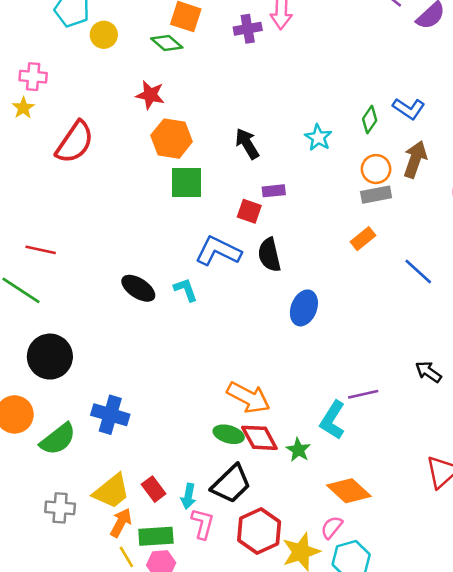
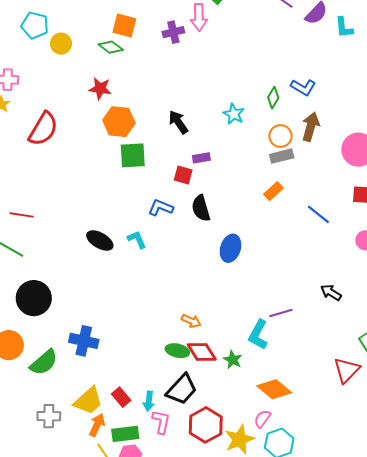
blue L-shape: (218, 251) -> (161, 208), size x0.7
orange arrow: (248, 398) -> (191, 321), size x0.6

